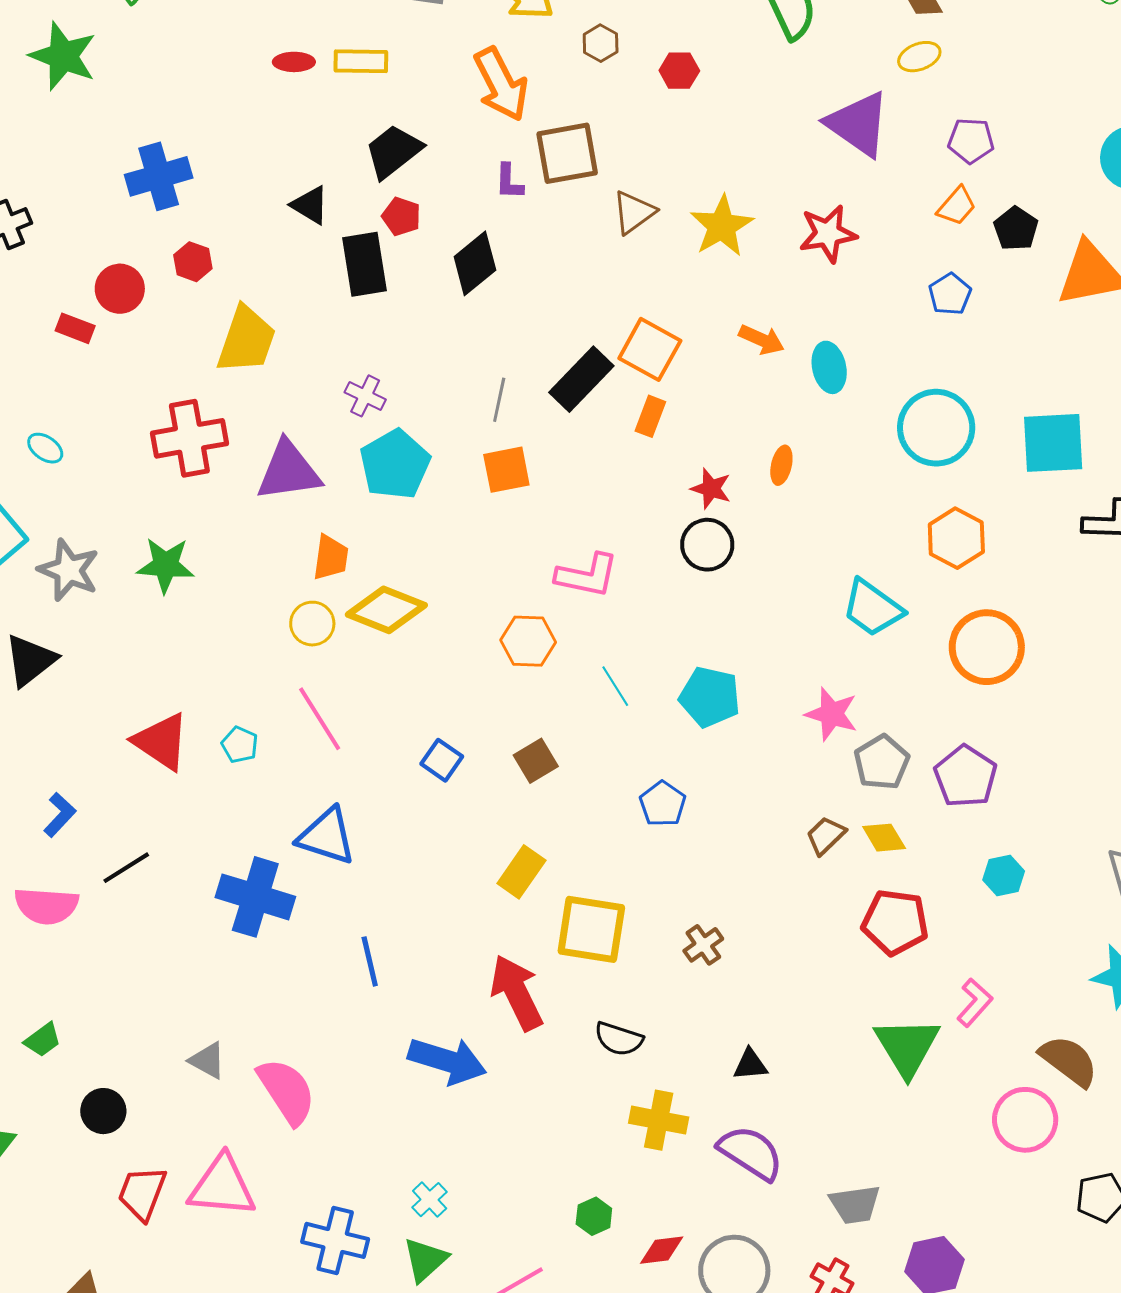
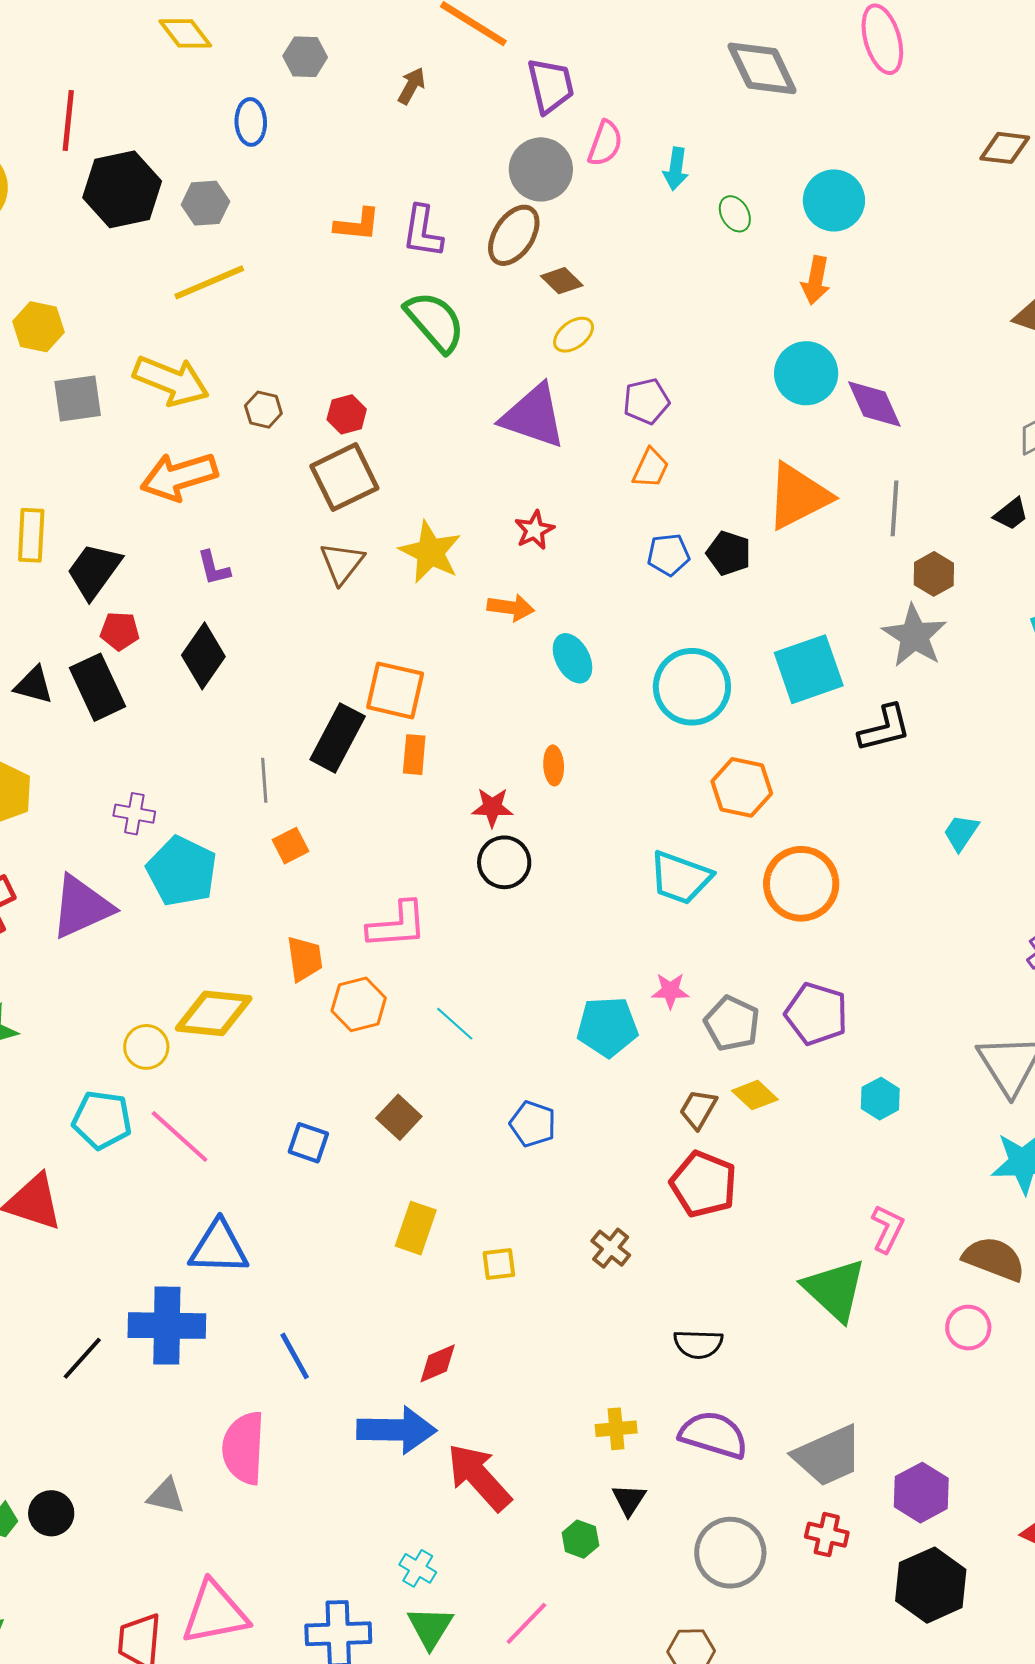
yellow rectangle: (361, 61) -> (31, 535), moved, turned -72
orange arrow: (501, 84) -> (179, 477), turned 116
brown square: (567, 153) -> (344, 477), moved
black triangle: (310, 205) -> (34, 685), moved
black pentagon: (1016, 229) -> (729, 553), moved
red star: (828, 234) -> (534, 530), size x0.7
blue pentagon: (950, 294) -> (668, 555), turned -30
orange arrow: (762, 340) -> (511, 608), moved
orange square: (506, 470) -> (291, 846), size x0.7
orange trapezoid: (331, 558) -> (305, 959), moved
cyan pentagon: (710, 697) -> (607, 1027), moved
pink star: (832, 714) -> (670, 991), size x0.7
cyan pentagon: (240, 745) -> (102, 1120), moved, size x1.6
black line: (126, 868) -> (82, 1358), moved
red pentagon: (895, 922) -> (704, 1184), moved, turned 30
yellow square: (591, 929) -> (499, 1264), size x0.5
red arrow: (517, 993) -> (479, 1477), moved
black semicircle: (619, 1039) -> (698, 1344), moved
black triangle: (750, 1065) -> (629, 1500), moved, turned -36
pink semicircle: (287, 1091) -> (244, 1448), moved, turned -128
black circle: (103, 1111) -> (51, 1513), moved
yellow cross: (659, 1120) -> (616, 1429), size x0.7
pink circle: (1025, 1120) -> (968, 1328), size x0.7
gray trapezoid: (855, 1204) -> (828, 1456), size x1.4
red diamond: (662, 1250) -> (438, 1363), moved

